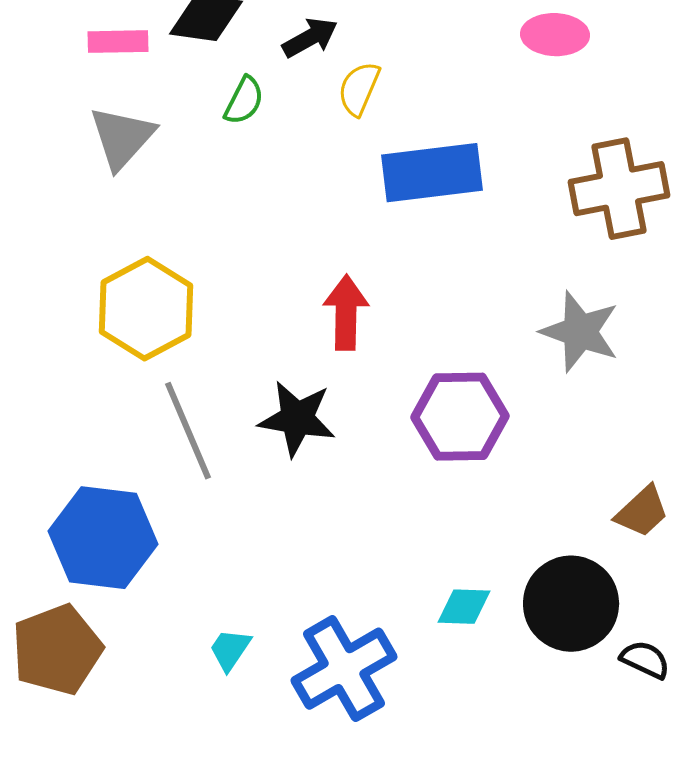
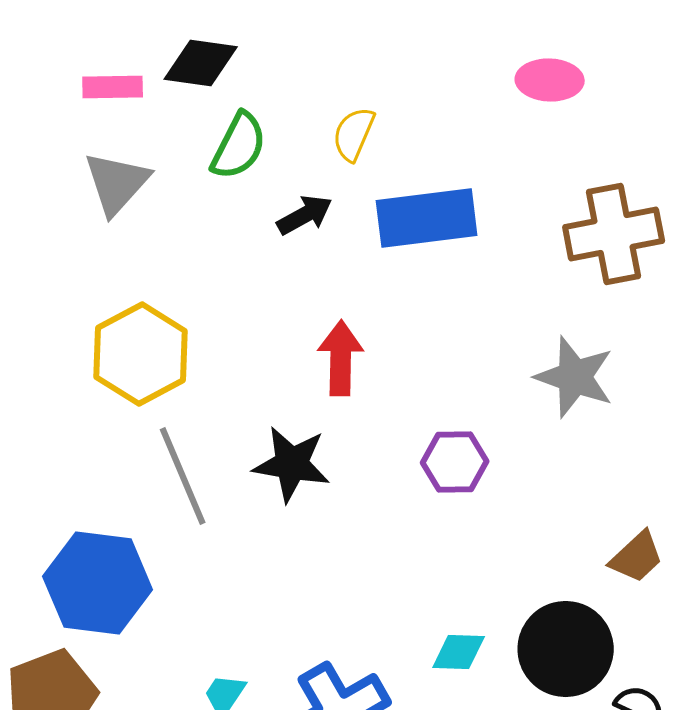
black arrow: (310, 38) -> (305, 215), moved
green semicircle: (244, 101) -> (239, 146), size x1.4
purple hexagon: (460, 417) -> (455, 462), size x0.7

